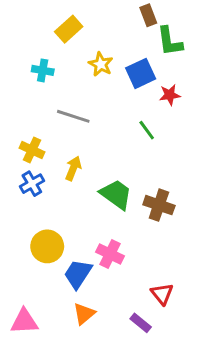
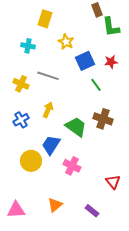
yellow rectangle: (69, 29) -> (45, 19), turned -30
blue square: (141, 73) -> (85, 61), moved
yellow cross: (32, 150) -> (21, 84), moved
brown cross: (159, 205) -> (103, 119), moved
blue trapezoid: (78, 274) -> (51, 145), moved
red triangle: (162, 294) -> (113, 182), moved

